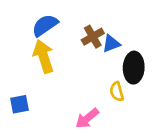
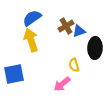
yellow semicircle: (117, 92) -> (74, 65), moved
blue square: (20, 104) -> (14, 74), size x1.5

